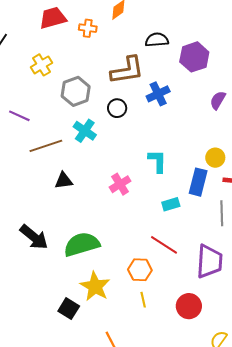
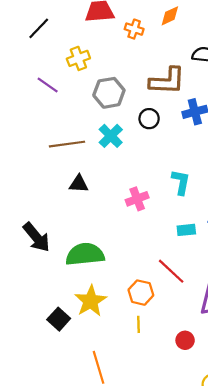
purple line: (19, 116) -> (48, 85), moved
red circle: (189, 306) -> (185, 340), size x0.7

